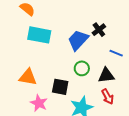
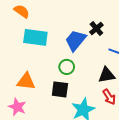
green circle: (82, 68) -> (67, 67), moved
pink star: (39, 103) -> (17, 107), moved

